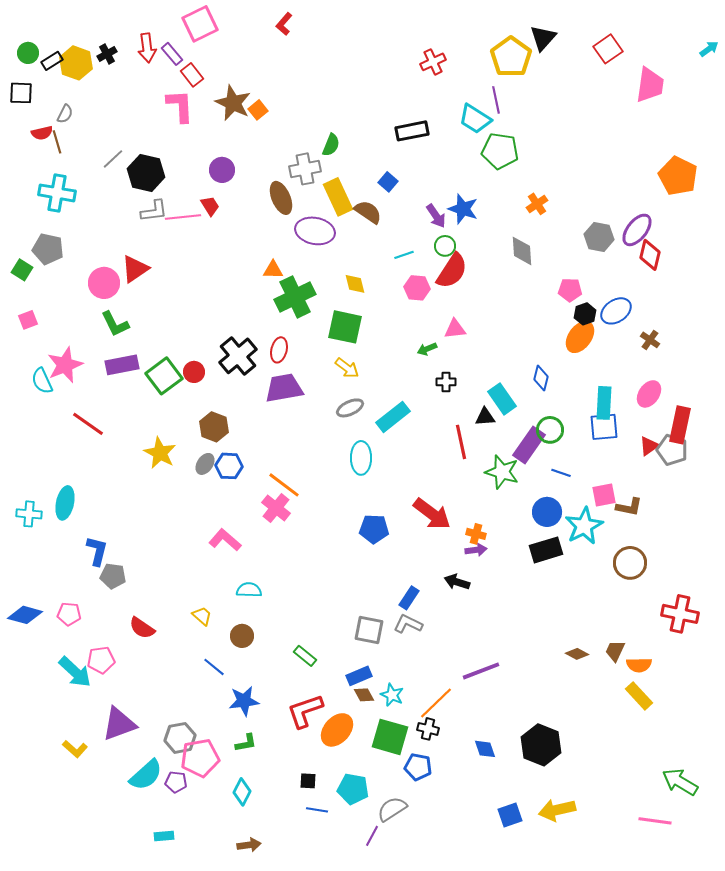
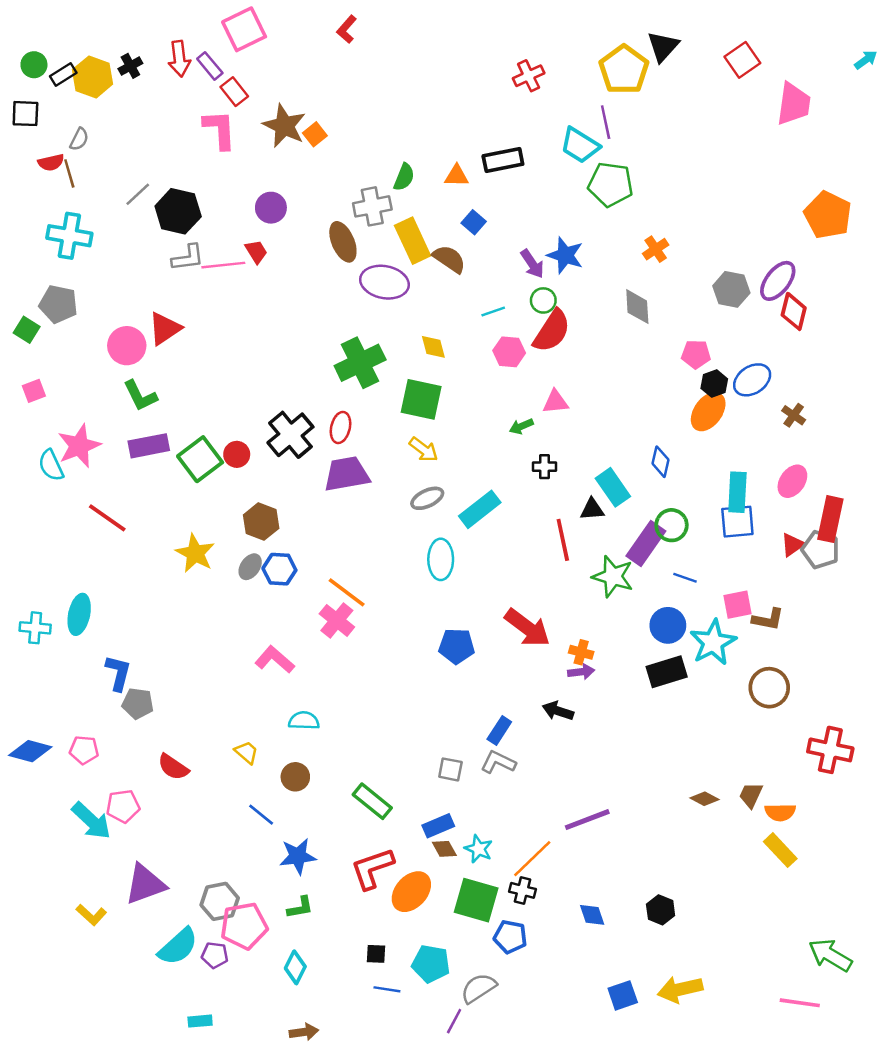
orange triangle: (273, 270) -> (457, 176), moved
gray square: (369, 630) -> (450, 769), size x0.7
green rectangle: (305, 656) -> (372, 801), size x1.4
black hexagon: (541, 745) -> (661, 910), size x0.6

